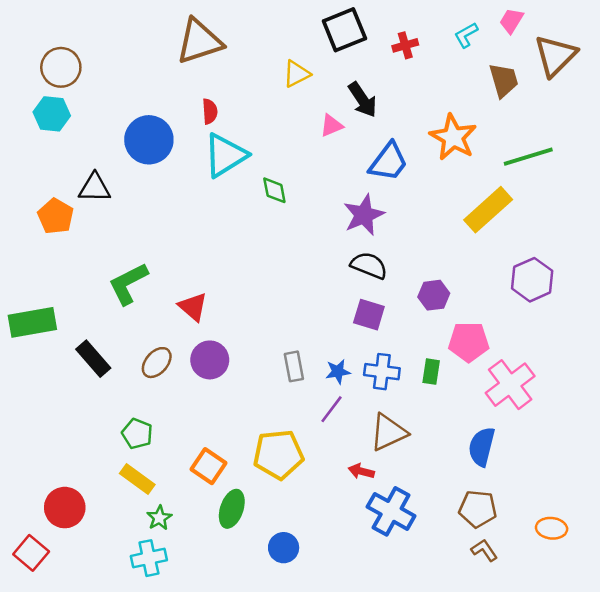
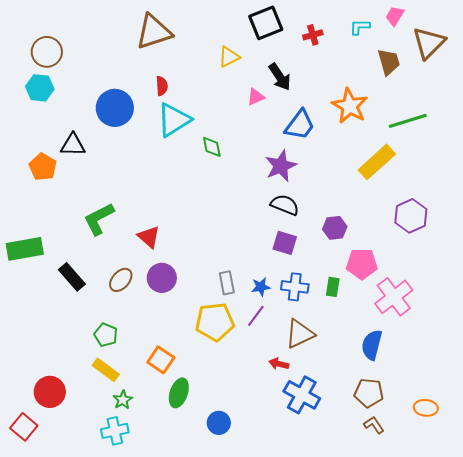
cyan L-shape: (466, 35) -> (360, 27), turned 30
yellow pentagon: (278, 454) -> (215, 322), moved

